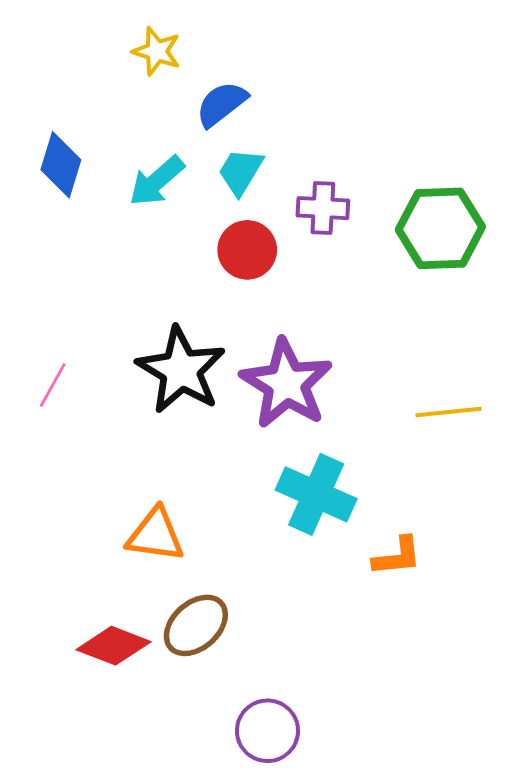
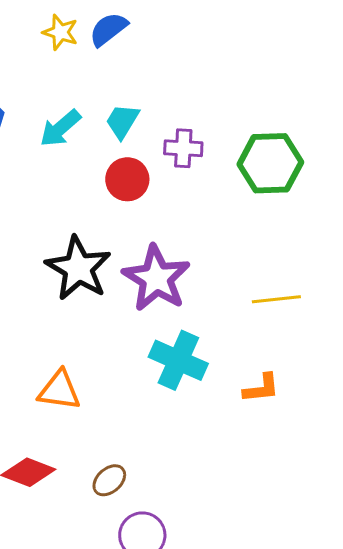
blue semicircle: (222, 104) -> (108, 29), moved
orange L-shape: (397, 557) -> (261, 388), moved
brown ellipse: (196, 625) -> (109, 480), moved, size x0.7

